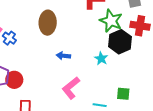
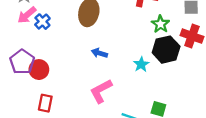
green star: (111, 21) -> (160, 24), size x0.7

